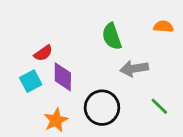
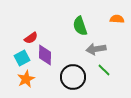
green line: (159, 106) -> (104, 70), moved
orange star: (56, 120) -> (26, 79), moved

